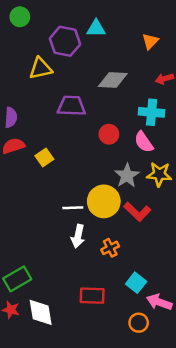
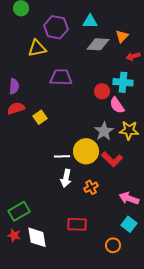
cyan triangle: (96, 28) -> (90, 21), moved
orange triangle: (150, 41) -> (122, 36), moved
gray diamond: (113, 80) -> (98, 44), moved
red circle: (109, 134) -> (102, 91), moved
cyan square: (136, 283) -> (129, 224), moved
pink arrow: (159, 302) -> (129, 198), moved

